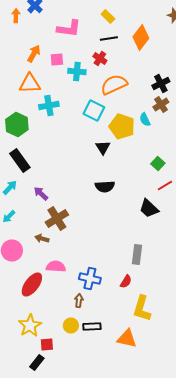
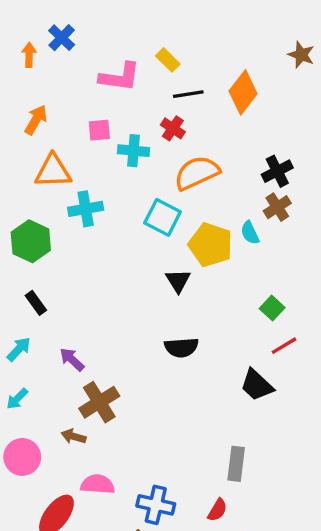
yellow rectangle: (108, 16) -> (168, 60), moved
orange arrow: (34, 54) -> (36, 120), moved
black rectangle: (20, 160) -> (36, 303), size x0.6

